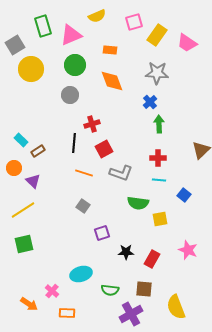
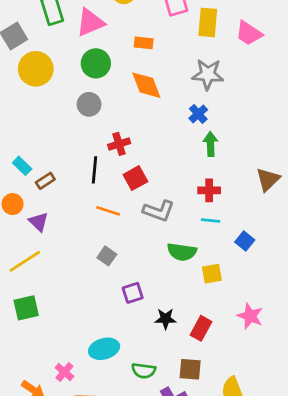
yellow rectangle: (157, 35) -> (208, 22), turned -30

